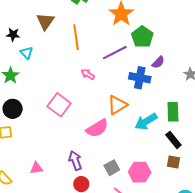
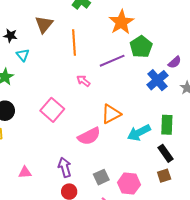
purple semicircle: (158, 62) -> (175, 62), moved
blue cross: (140, 78) -> (157, 80), moved, turned 35
brown square: (174, 162) -> (164, 176), turned -32

